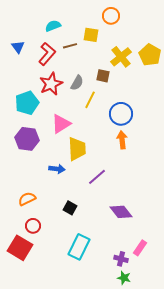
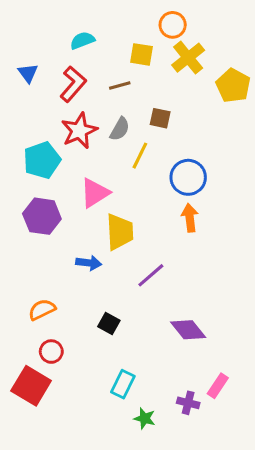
brown line: (70, 46) -> (120, 86), moved
yellow cross: (121, 57) -> (188, 58), moved
cyan rectangle: (79, 247) -> (123, 384), size x0.7
green star: (124, 278) -> (145, 418), moved

